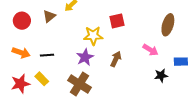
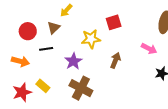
brown triangle: (49, 16) -> (54, 28), moved
red circle: (22, 21) -> (28, 31), moved
black line: (47, 55) -> (46, 49), moved
purple star: (85, 57) -> (73, 61), moved

